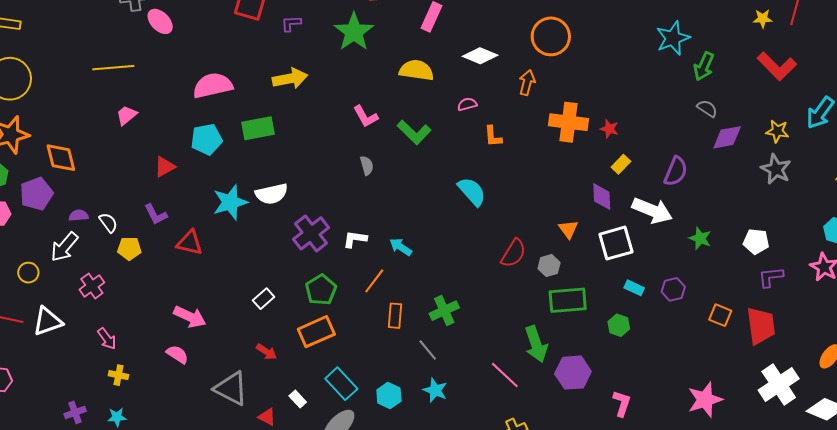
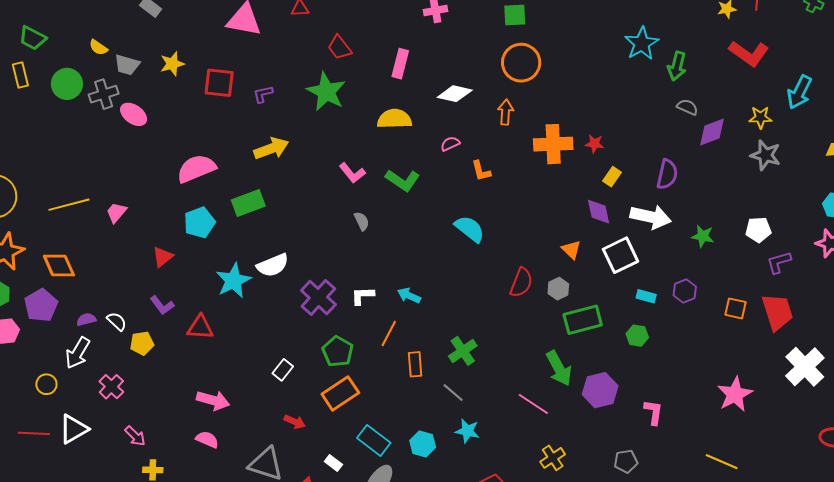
yellow line: (113, 68) -> (69, 205), moved

